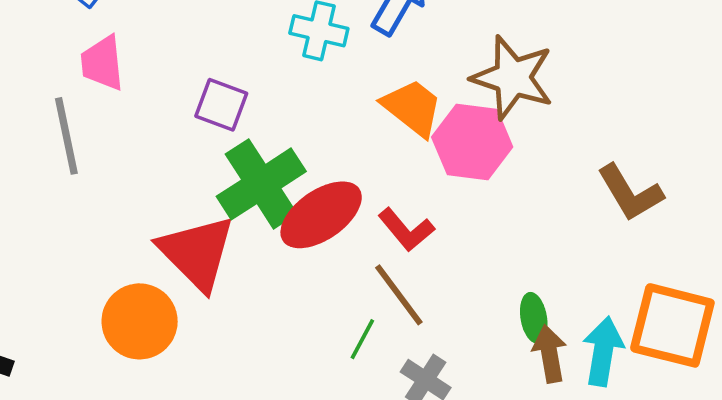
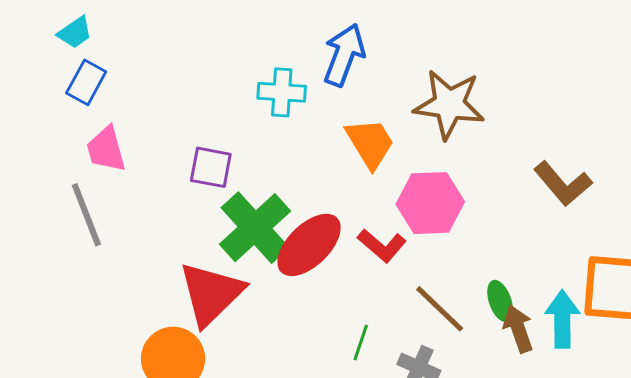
orange trapezoid: (412, 108) -> (370, 143), turned 30
pink hexagon: (472, 142) -> (430, 203), moved
red triangle: (197, 253) -> (211, 294), turned 40
brown line: (399, 295) -> (440, 309), moved

